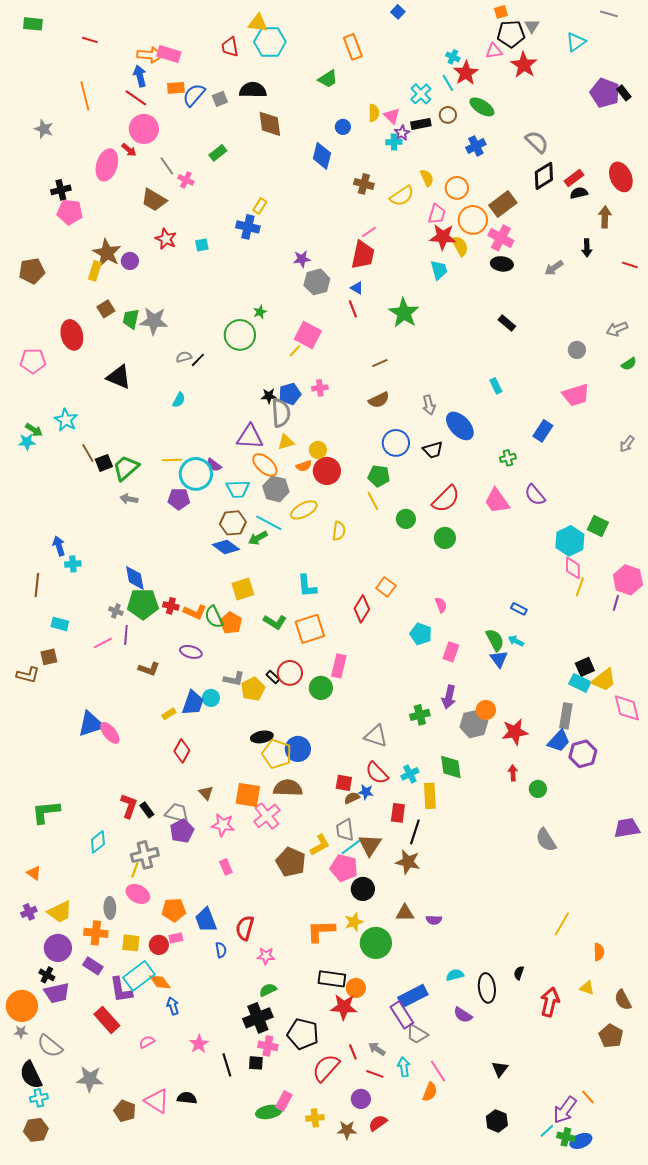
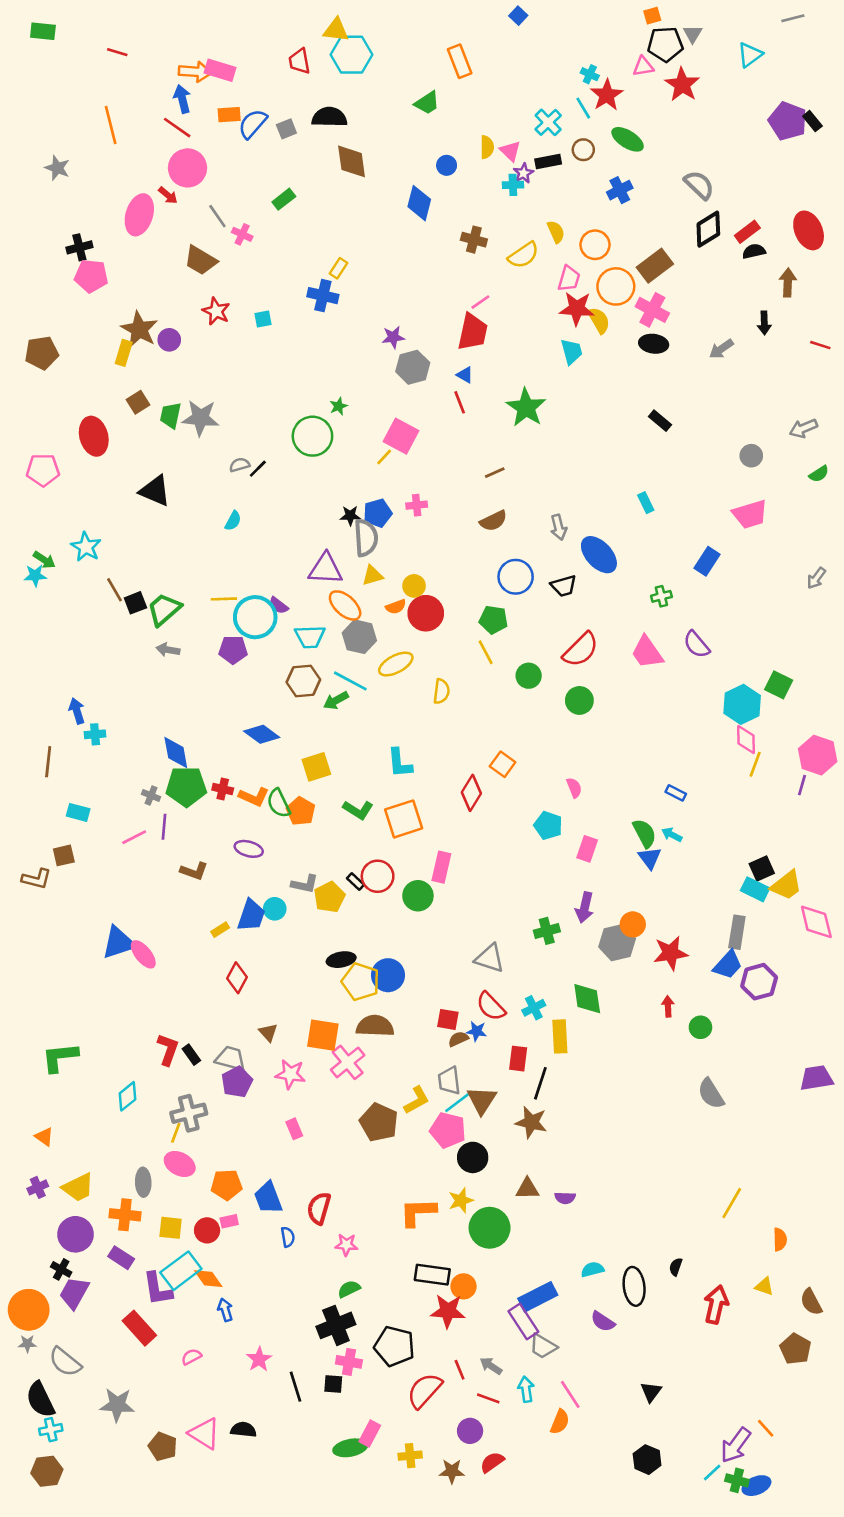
gray line: (609, 14) -> (793, 18), turned -30
blue diamond: (226, 547) -> (262, 734), moved
purple trapezoid: (57, 993) -> (74, 1293), turned 132

